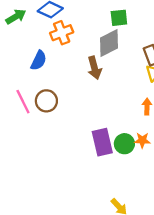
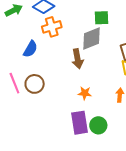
orange star: (142, 140) -> (85, 93), moved

